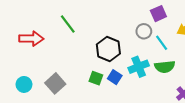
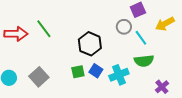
green line: (68, 24) -> (44, 29), moved
cyan cross: (139, 67) -> (119, 75), moved
green square: (96, 78) -> (78, 72), turned -32

